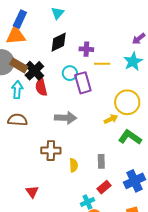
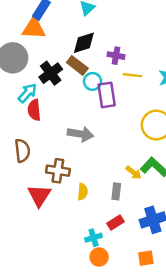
brown rectangle: (19, 65) -> (77, 65), moved
red semicircle: (41, 87) -> (34, 110), moved
cyan arrow: (17, 90) -> (27, 93), turned 30
yellow arrow: (111, 119) -> (134, 173), moved, turned 56
brown semicircle: (17, 120) -> (22, 151), moved, turned 72
red triangle: (32, 192) -> (39, 195), moved, size x1.5

